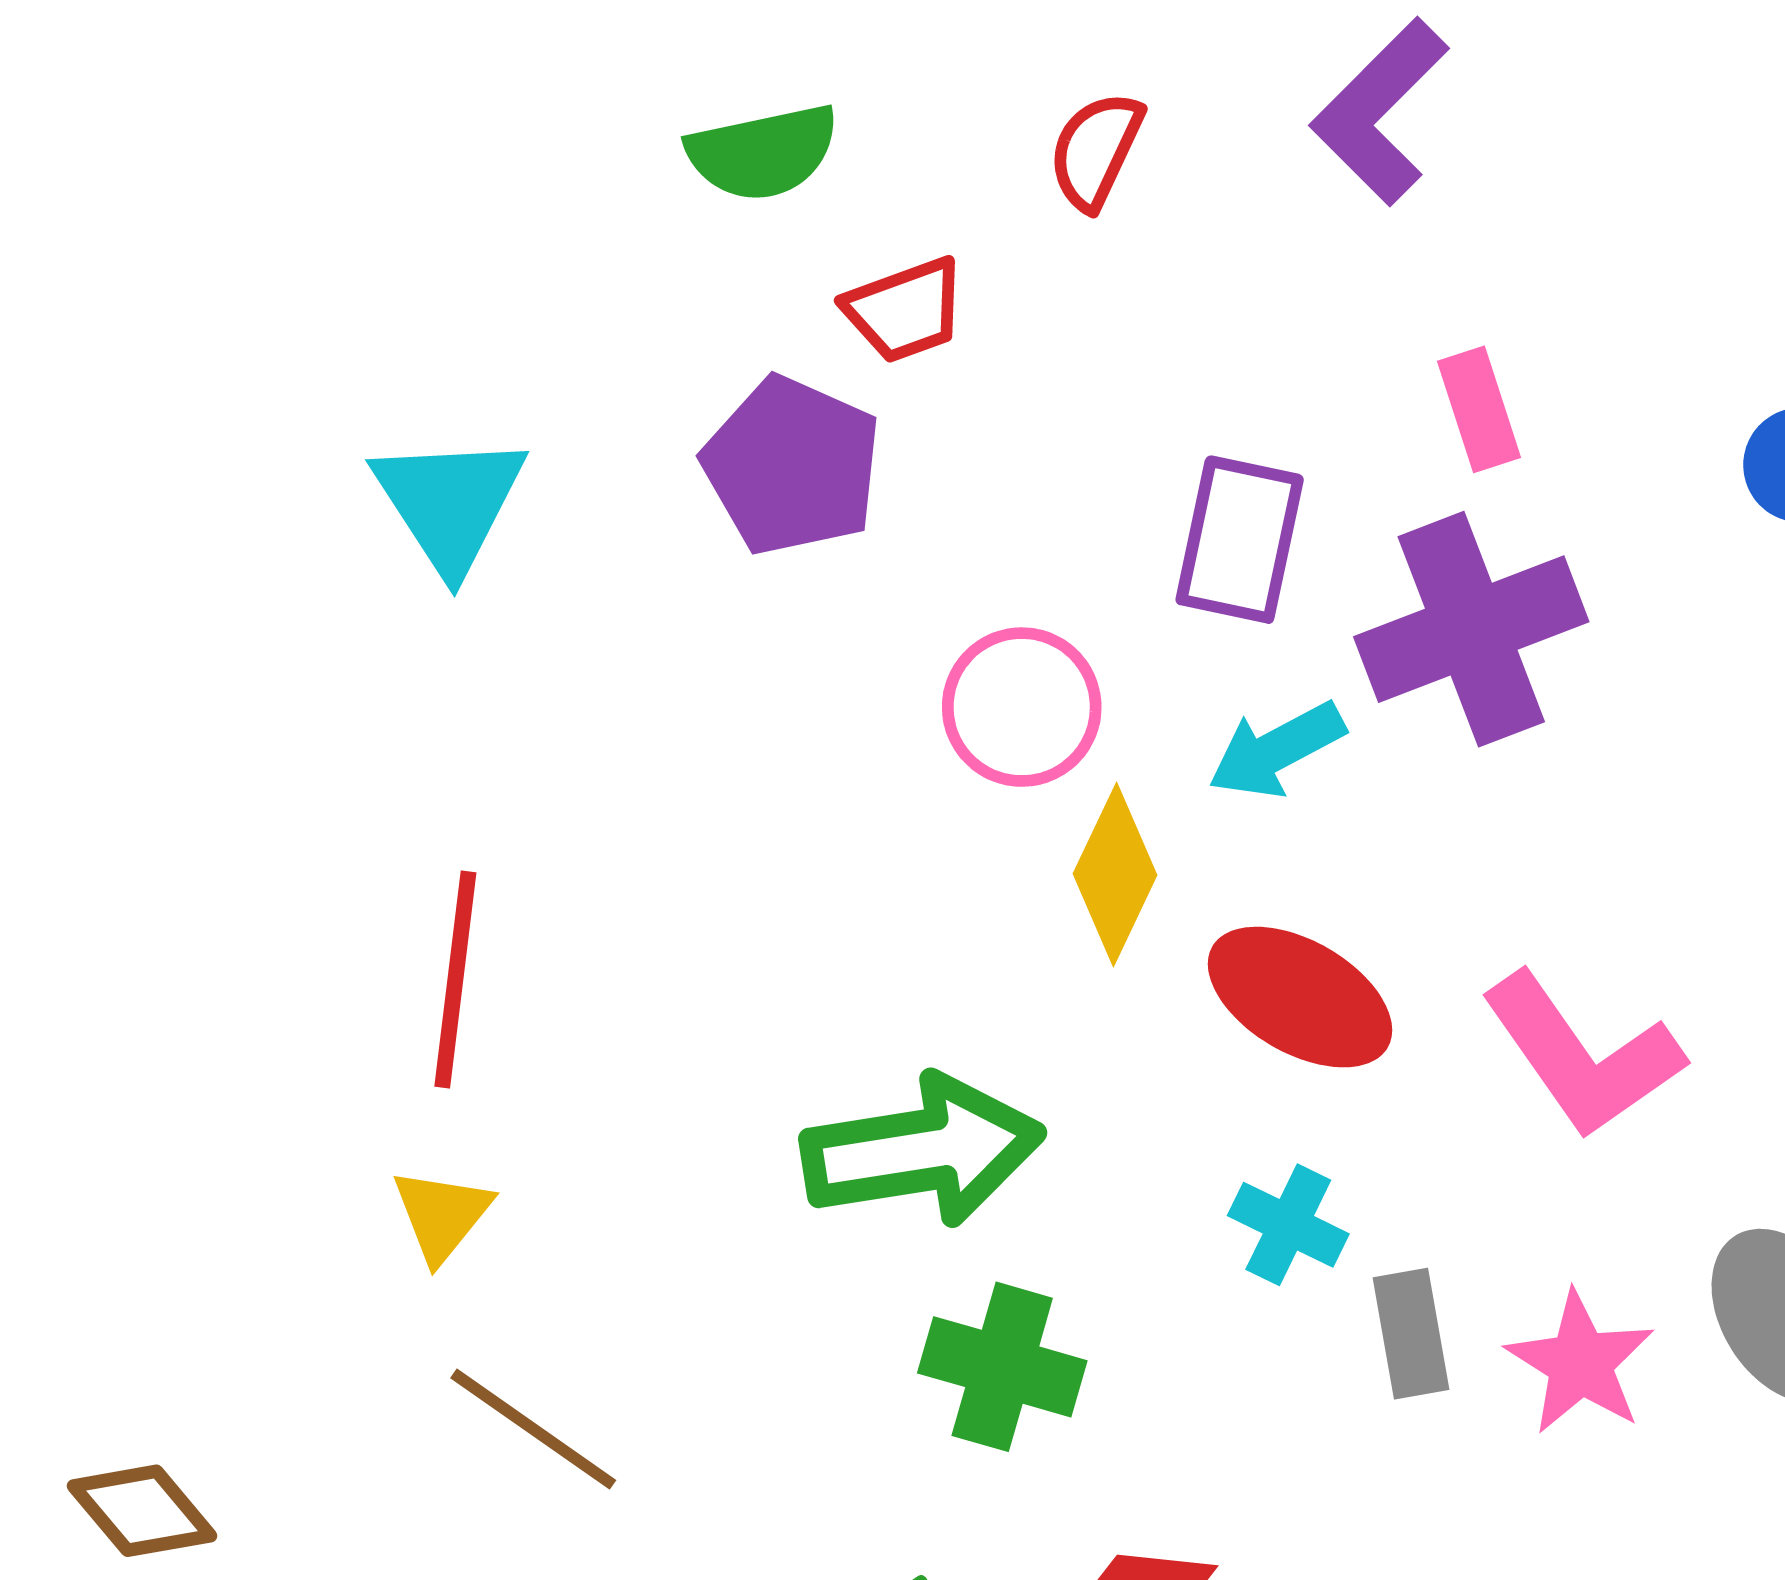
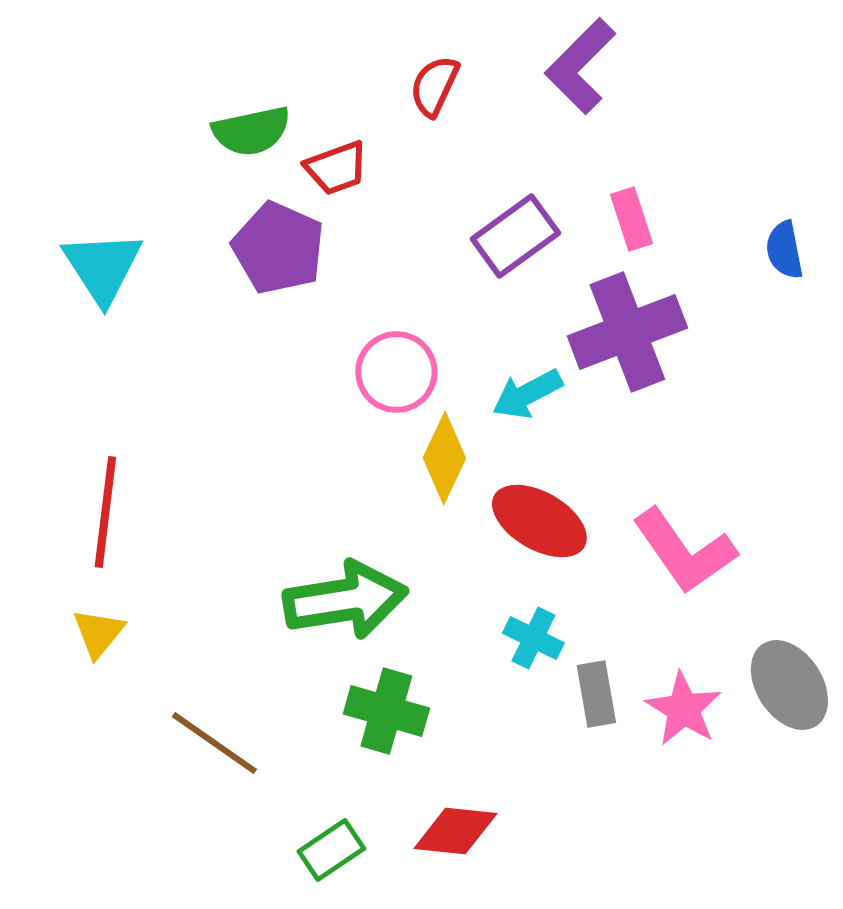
green semicircle: (763, 152) -> (251, 131), moved
purple rectangle: (1240, 540) -> (515, 236), moved, turned 42
brown line: (533, 1429) -> (214, 743), moved

